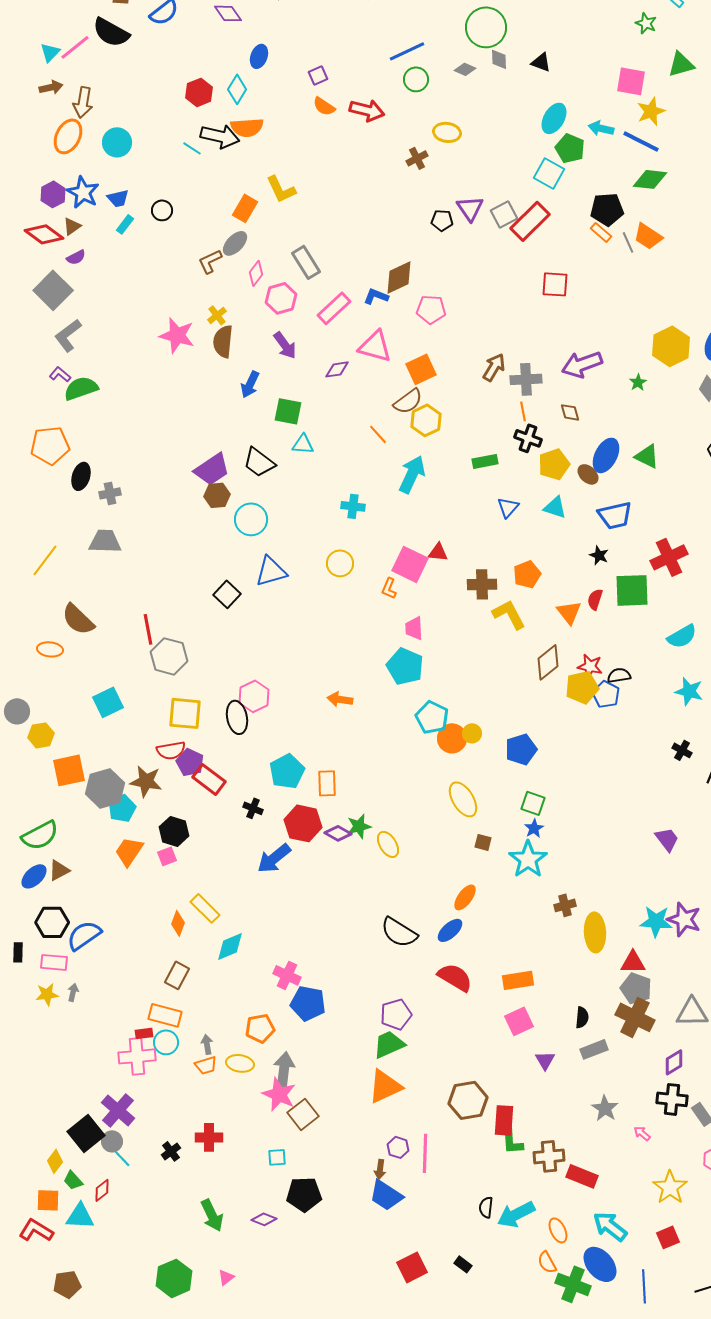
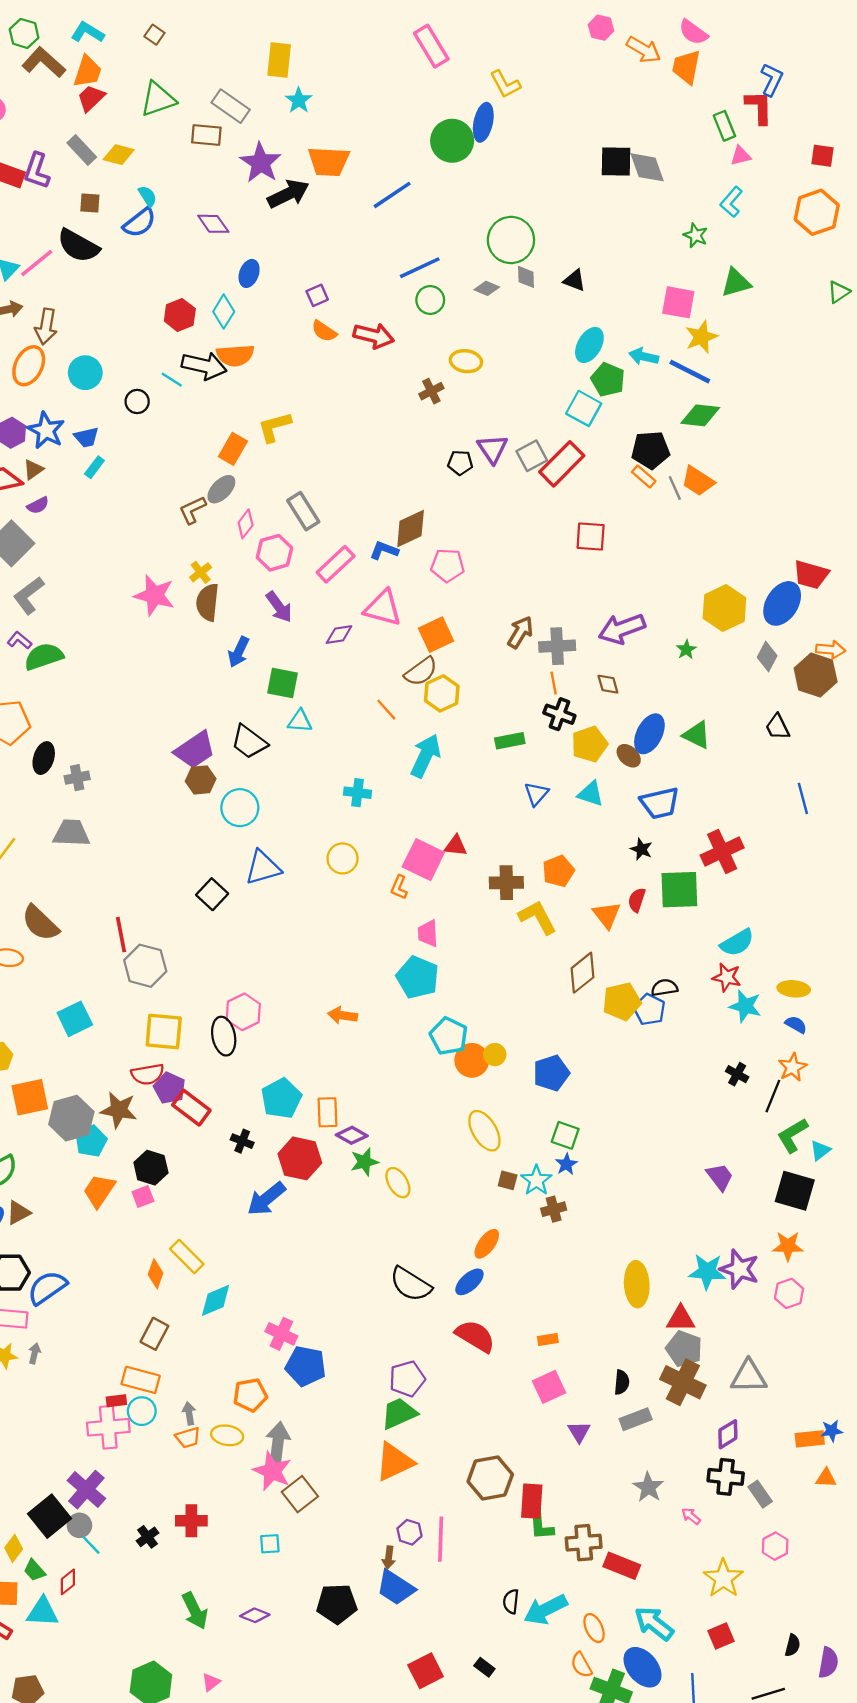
yellow L-shape: (281, 189) -> (274, 427), turned 100
black circle: (162, 210) -> (137, 402), moved
red star: (590, 666) -> (727, 977), moved
purple diamond: (338, 833) -> (352, 1135), moved
cyan star: (528, 859) -> (536, 1180), moved, size x0.7
brown cross: (565, 905) -> (554, 1209), moved
orange rectangle: (518, 980) -> (548, 1340), size x0.6
black pentagon: (304, 1194) -> (337, 1604), moved

